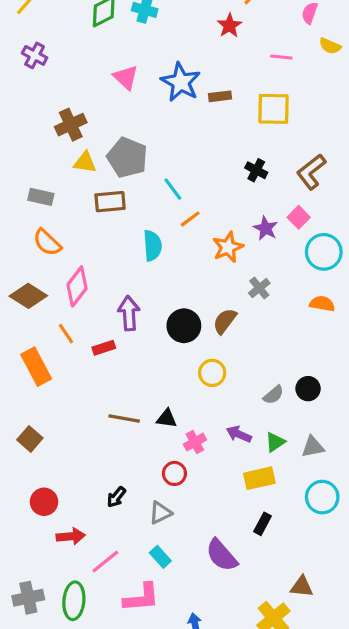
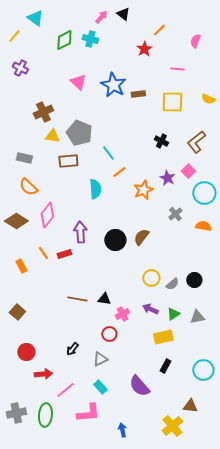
yellow semicircle: (330, 46) -> (208, 99), moved
gray cross: (259, 288) -> (175, 214), moved
orange line: (66, 334) -> (43, 253), moved
orange rectangle: (36, 367) -> (21, 266), size x0.6
yellow circle: (212, 373) -> (151, 278), moved
cyan circle: (322, 497) -> (203, 370), moved

